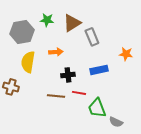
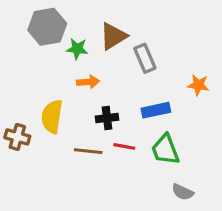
green star: (47, 20) -> (77, 49), moved
gray hexagon: (22, 32) -> (47, 27), moved
yellow semicircle: (28, 62) -> (52, 116), moved
green trapezoid: (97, 108) -> (165, 150), moved

